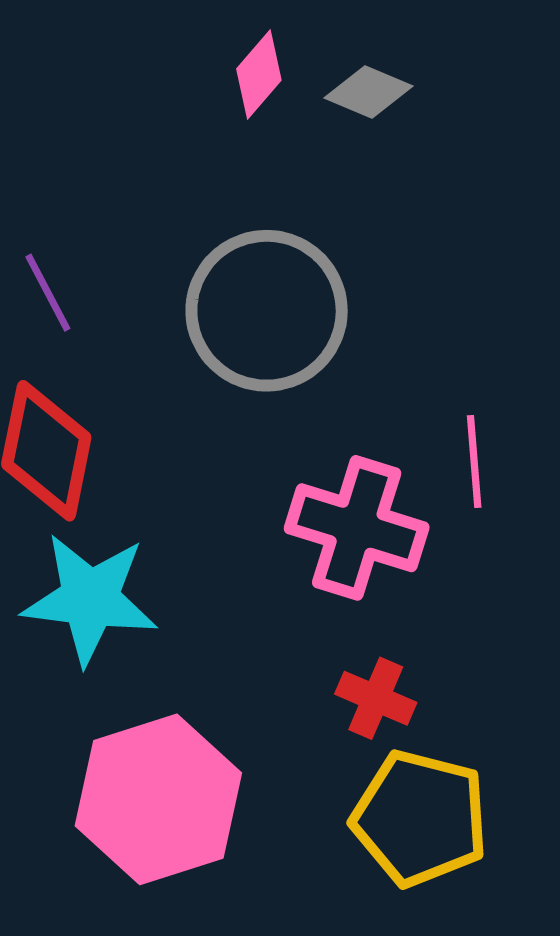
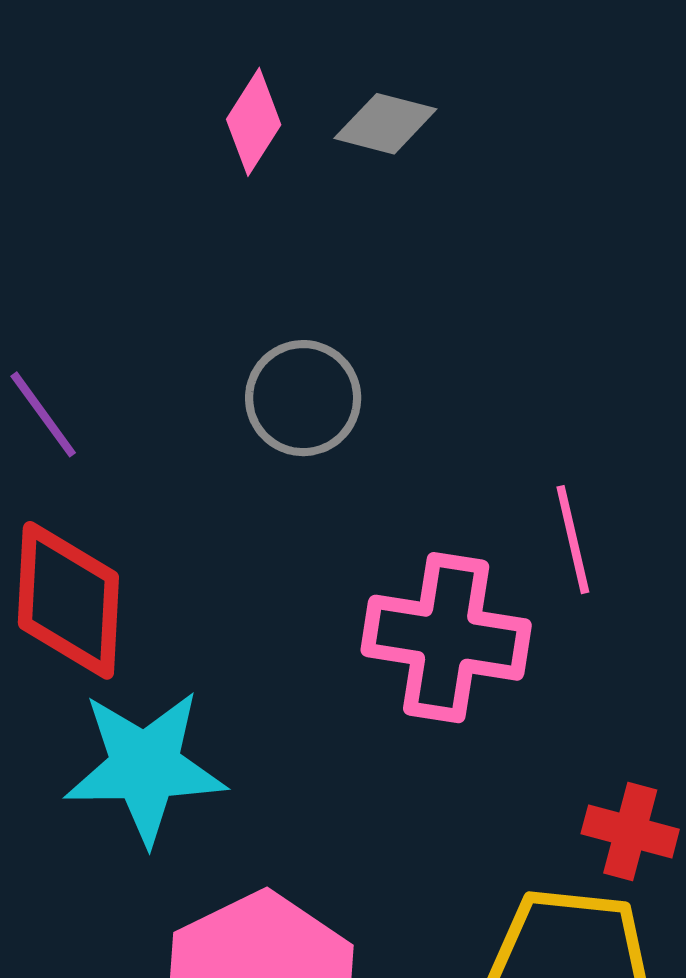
gray circle: (267, 311) -> (303, 398), size x0.6
red cross: (376, 698) -> (630, 832), moved

